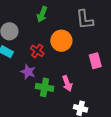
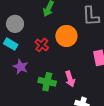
purple star: (28, 72) -> (21, 67), moved

